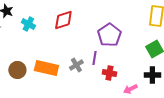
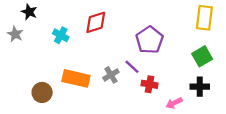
cyan cross: (28, 24) -> (61, 35), moved
purple line: (94, 58) -> (132, 67), turned -56
brown circle: (17, 70) -> (42, 92), moved

